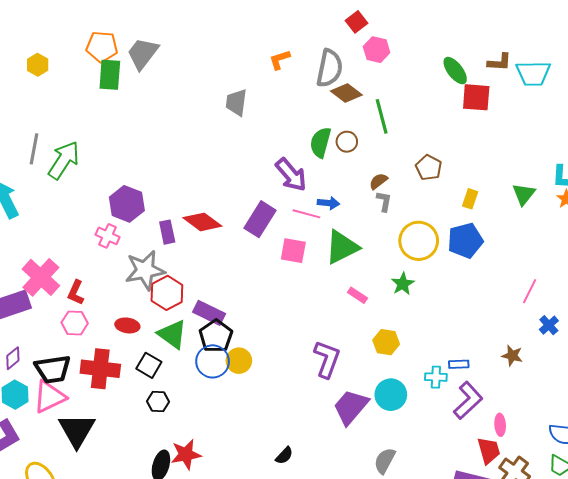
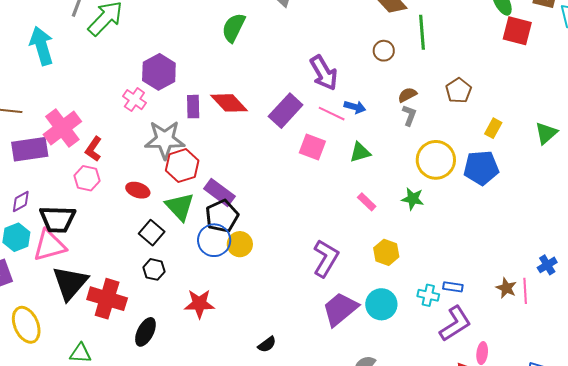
green semicircle: (321, 142) -> (233, 28), moved
green triangle: (342, 247) -> (360, 152), size x0.6
green star: (403, 284) -> (413, 199), turned 30
pink line: (530, 291) -> (525, 291), moved, turned -40
red cross: (100, 369) -> (107, 299), moved
red star: (186, 454) -> (199, 304), moved

